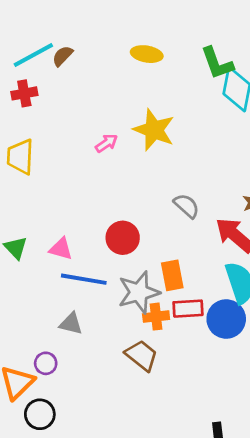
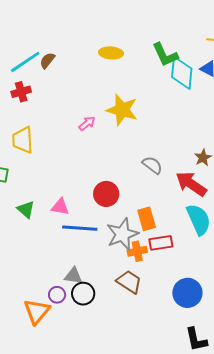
blue circle: (226, 319) -> (187, 293), moved
gray triangle: (71, 324) -> (73, 276), moved
black circle: (40, 414) -> (83, 294), moved

